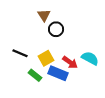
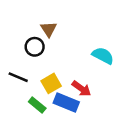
black circle: (56, 29) -> (35, 47), moved
cyan semicircle: (90, 58) -> (103, 56), moved

